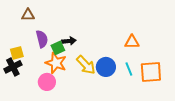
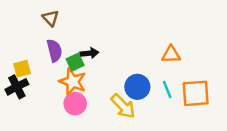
brown triangle: (28, 15) -> (51, 18), moved, turned 48
yellow arrow: (86, 65) -> (123, 106), moved
pink circle: (47, 82) -> (75, 104), moved

